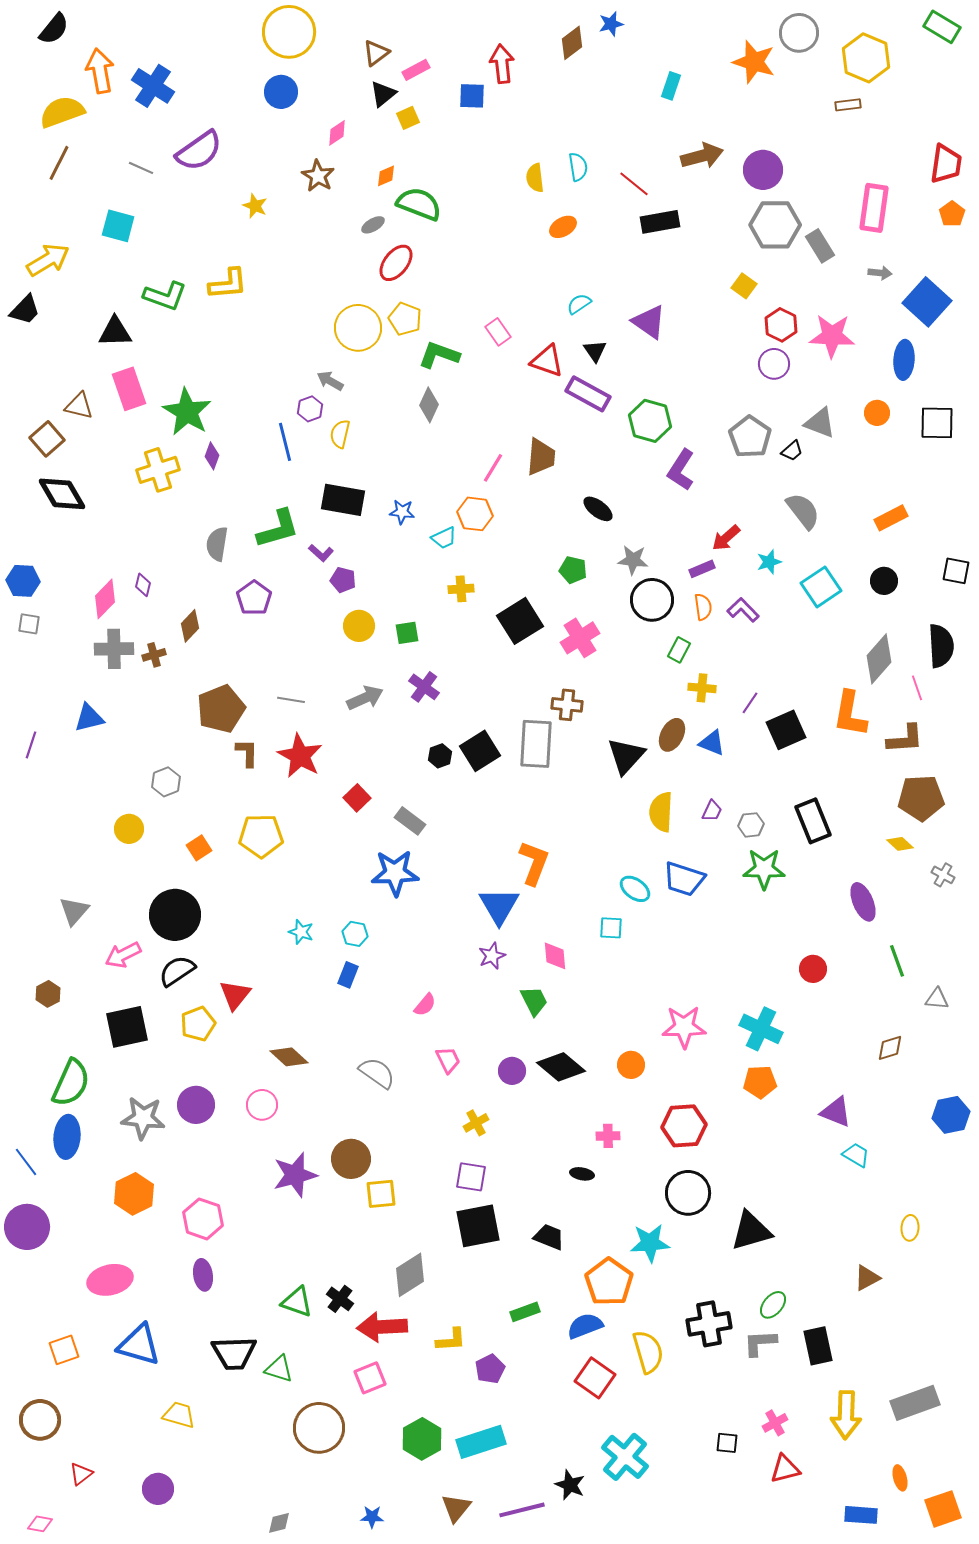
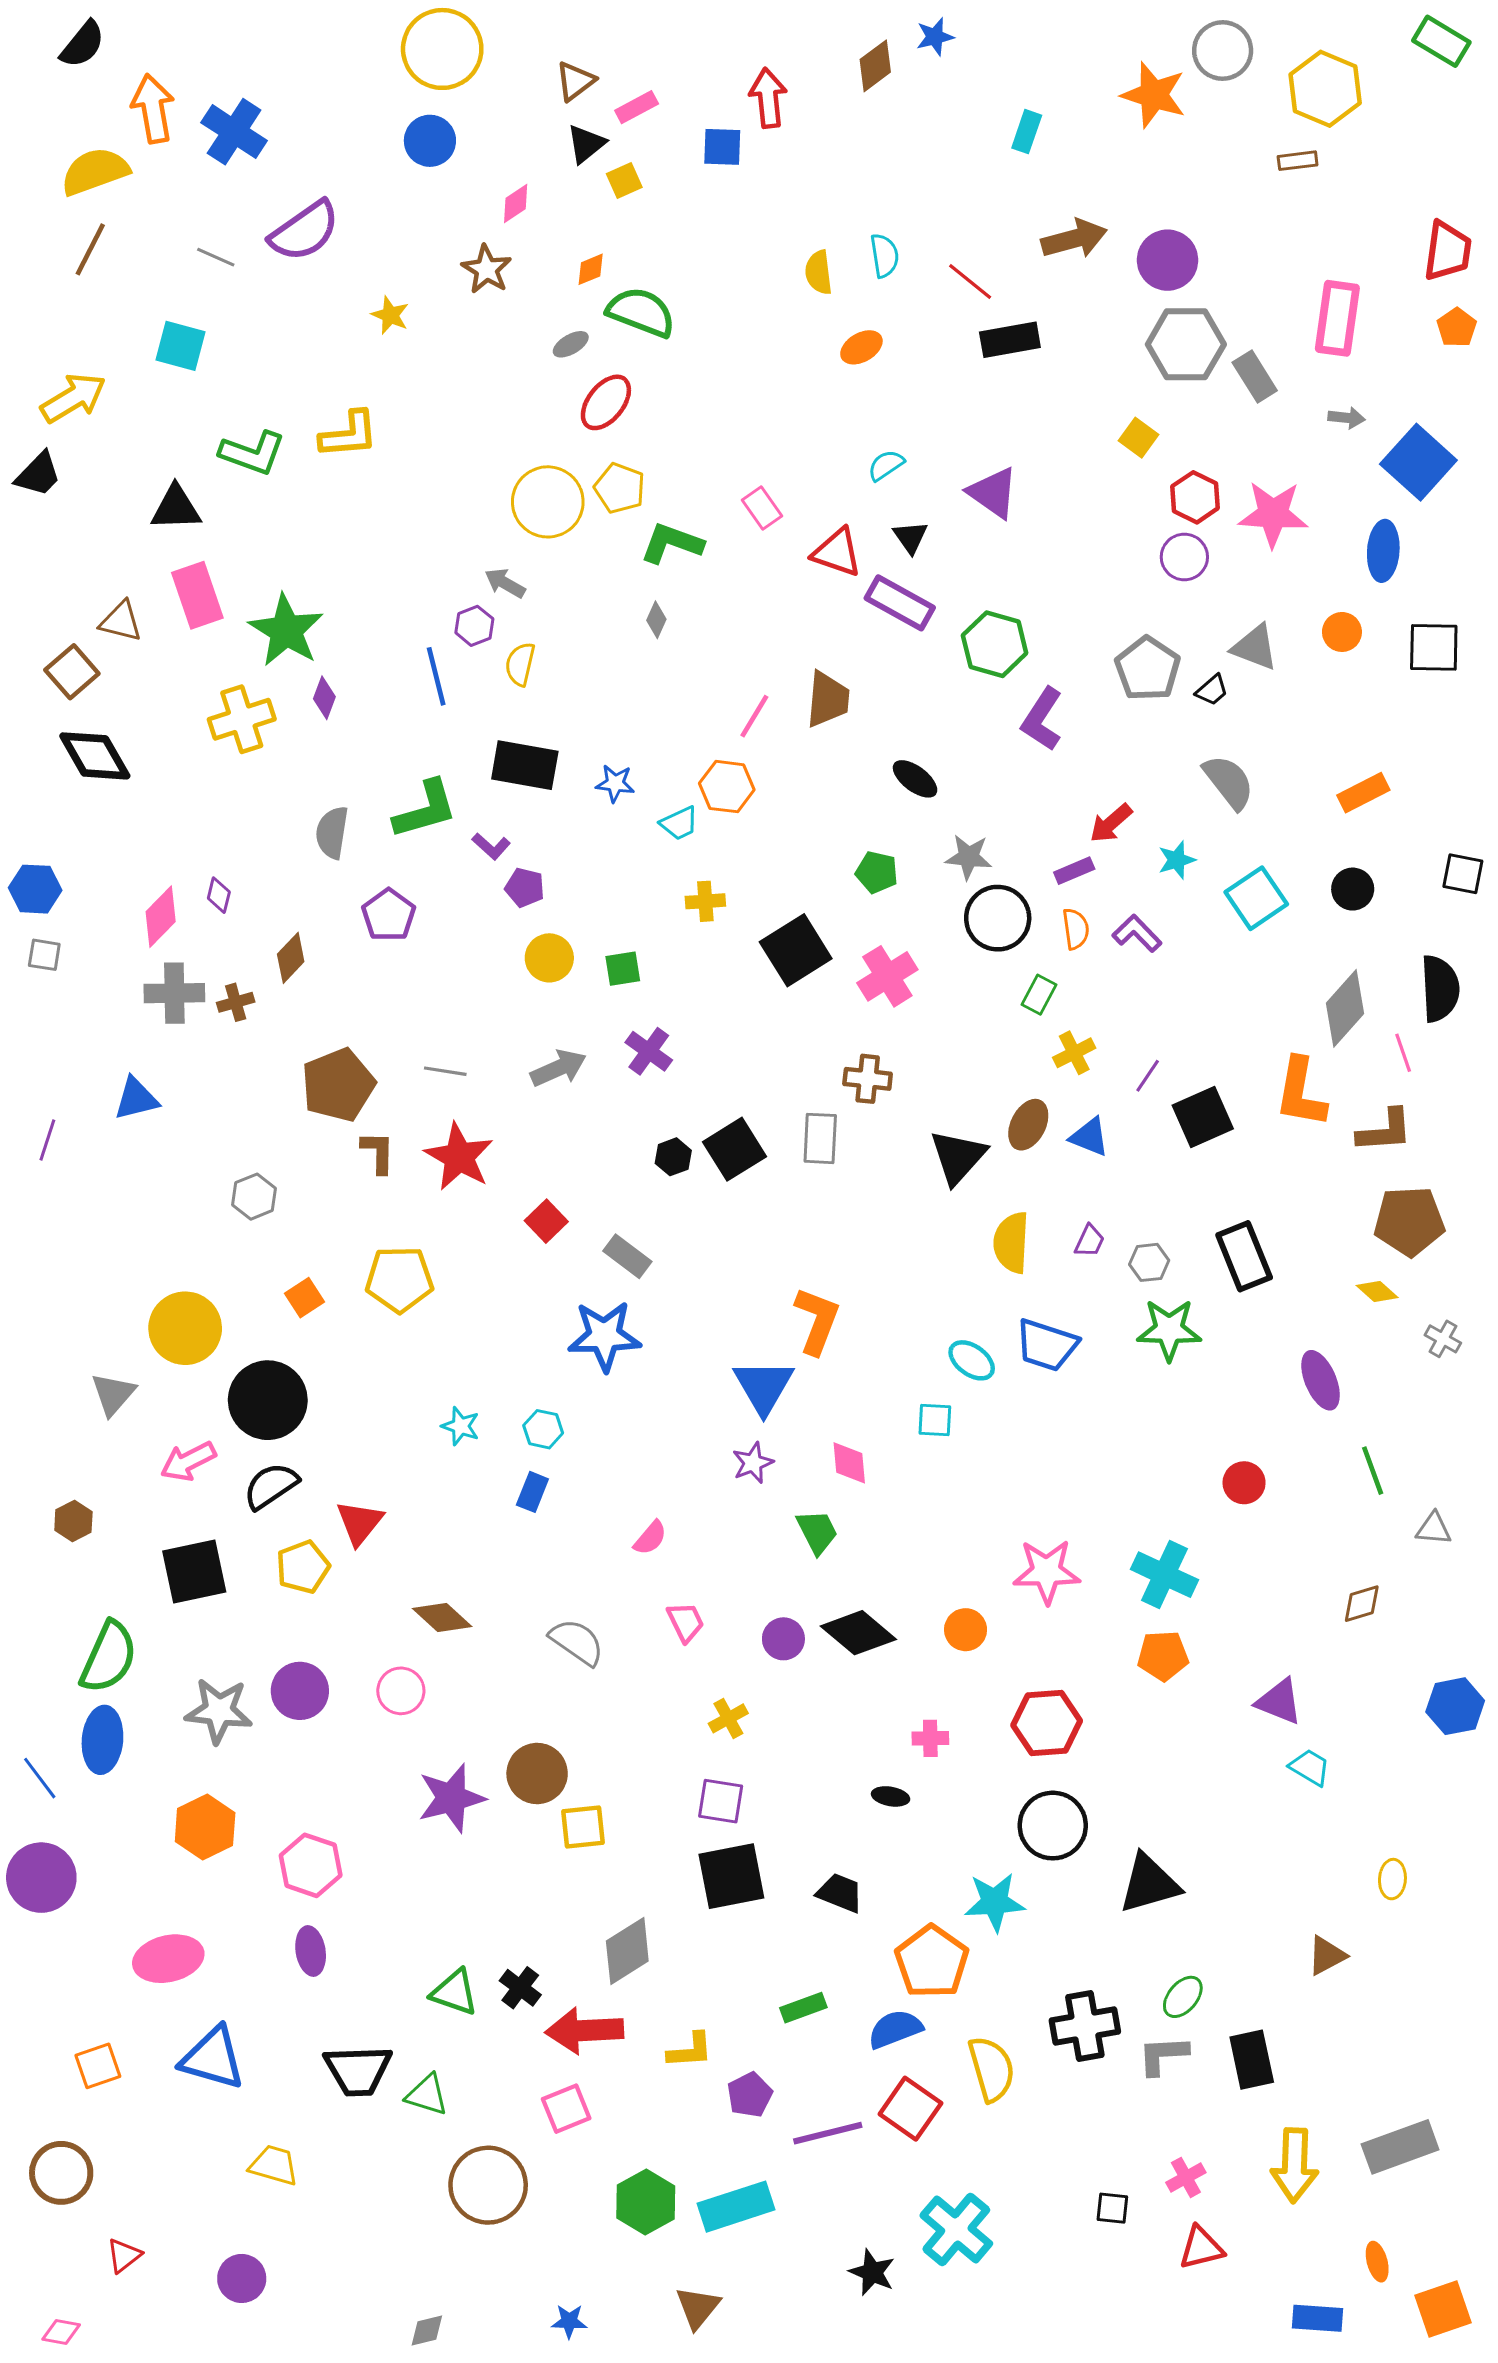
gray diamond: (429, 405) -> (656, 620), size x0.7
yellow cross: (702, 688) -> (1074, 1053), turned -32
gray rectangle: (536, 744) -> (820, 1138), size x0.7
yellow circle: (129, 829) -> (185, 1328), moved, size x1.6
purple line: (522, 1510) -> (828, 2133), moved

